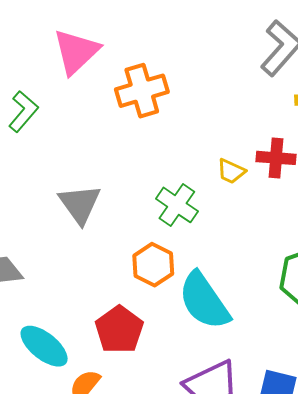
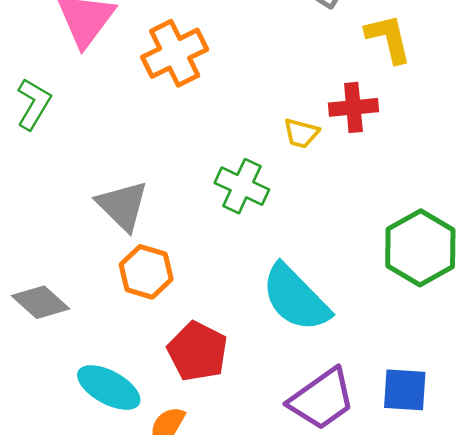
orange hexagon: (153, 265) -> (146, 272), moved

